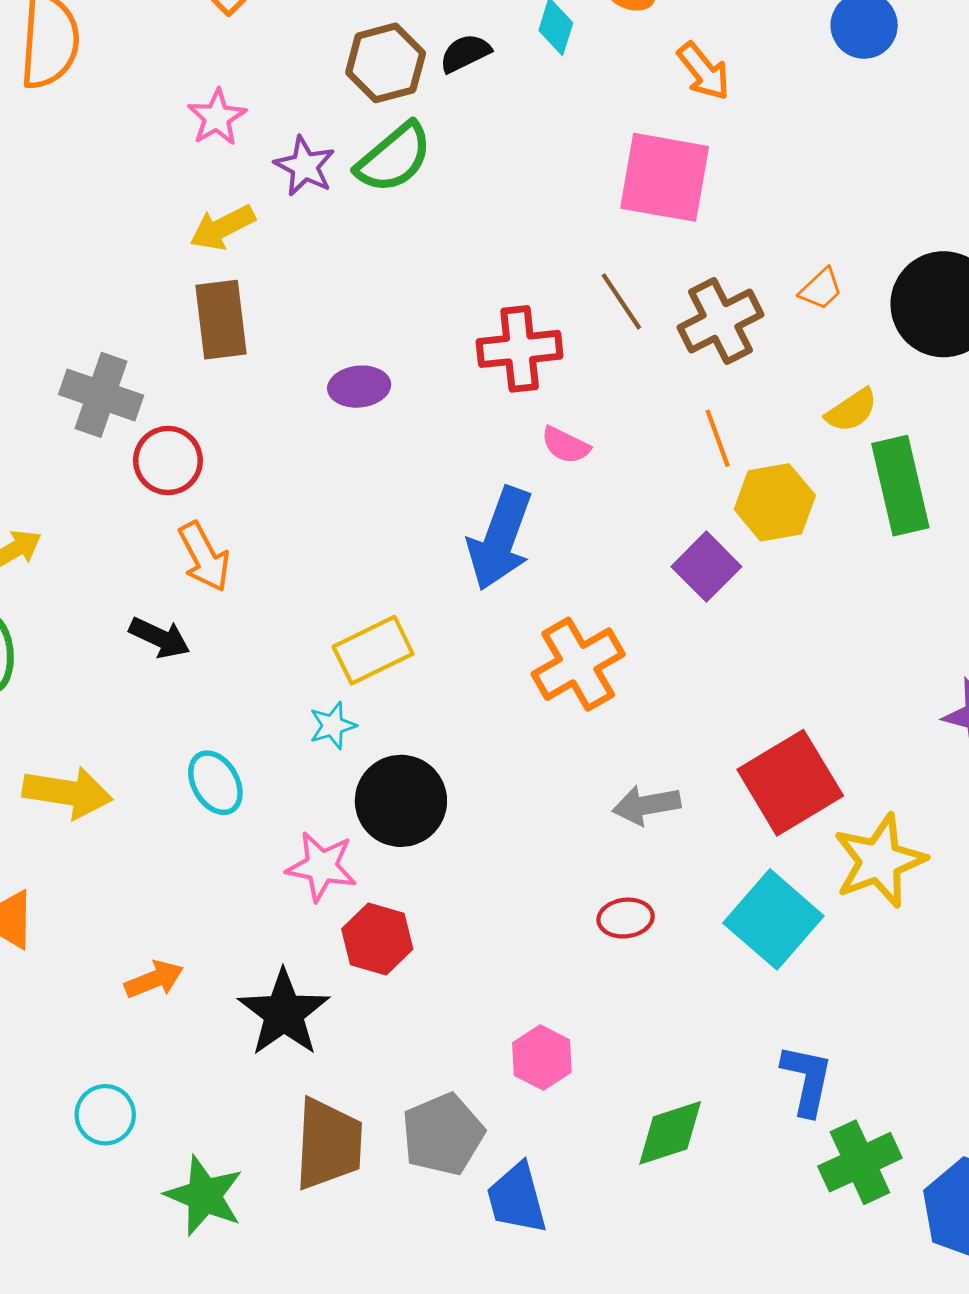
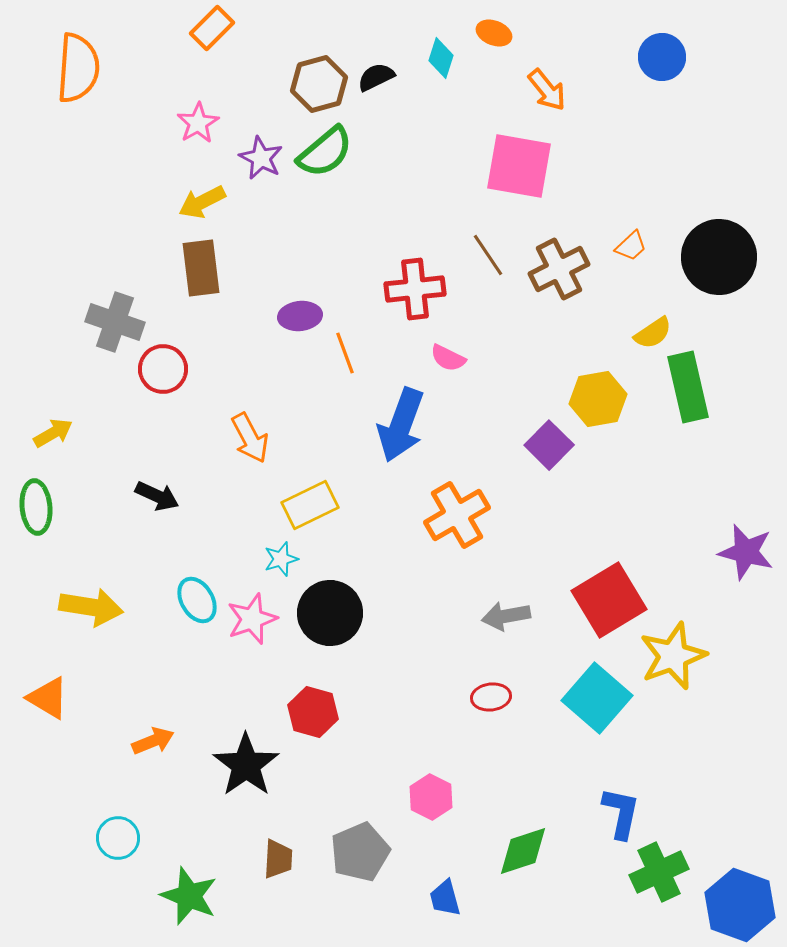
orange line: (718, 438) -> (345, 353), moved
orange arrow: (204, 557) -> (250, 438), moved
pink star: (321, 866) -> (252, 619), moved, turned -30
brown trapezoid: (328, 1144) -> (278, 859), size x0.6
blue trapezoid: (517, 1198) -> (445, 898), moved, size x0.7

